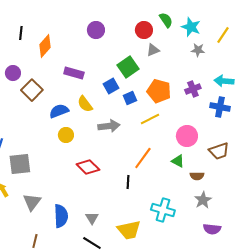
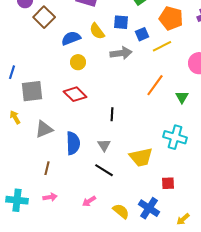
blue square: (111, 86) -> (121, 22), moved, turned 35
blue square: (130, 98) -> (142, 34), moved
green triangle: (178, 161) -> (182, 97), moved, turned 32
red diamond: (88, 167) -> (75, 94), moved
black line: (128, 182) -> (112, 114), moved
gray triangle: (32, 202) -> (44, 129), turned 30

